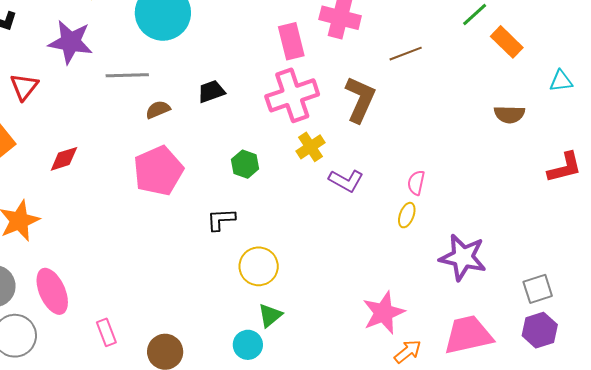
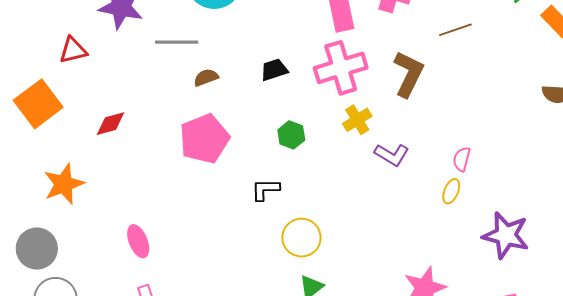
red triangle: (24, 87) -> (73, 50), turned 36
black trapezoid: (211, 91) -> (274, 70), moved
pink ellipse: (52, 291) -> (138, 241), moved, size x0.7

